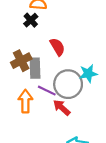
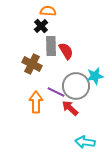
brown cross: (21, 61) -> (32, 64), turned -36
gray rectangle: (35, 68) -> (51, 46), moved

